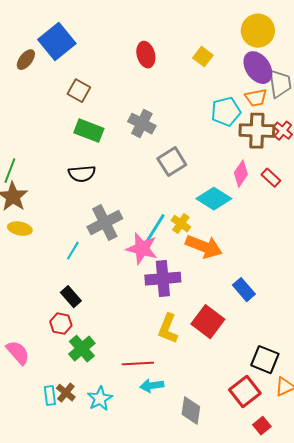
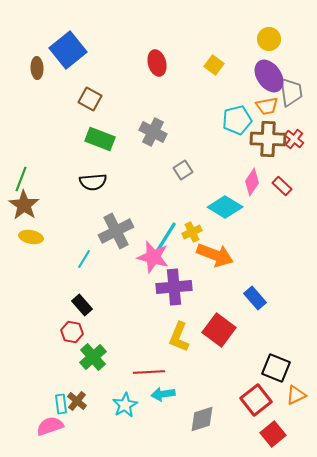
yellow circle: (258, 31) -> (269, 39), size x0.7
brown ellipse: (26, 60) -> (37, 68), turned -40
gray square: (172, 162) -> (183, 170), size x0.7
yellow cross: (181, 224) -> (192, 232), turned 30
pink semicircle: (18, 353) -> (50, 426), moved, turned -68
cyan star: (100, 399) -> (125, 405), moved
gray diamond: (191, 411) -> (202, 419), turned 64
red square: (262, 426) -> (273, 434), size x1.4

